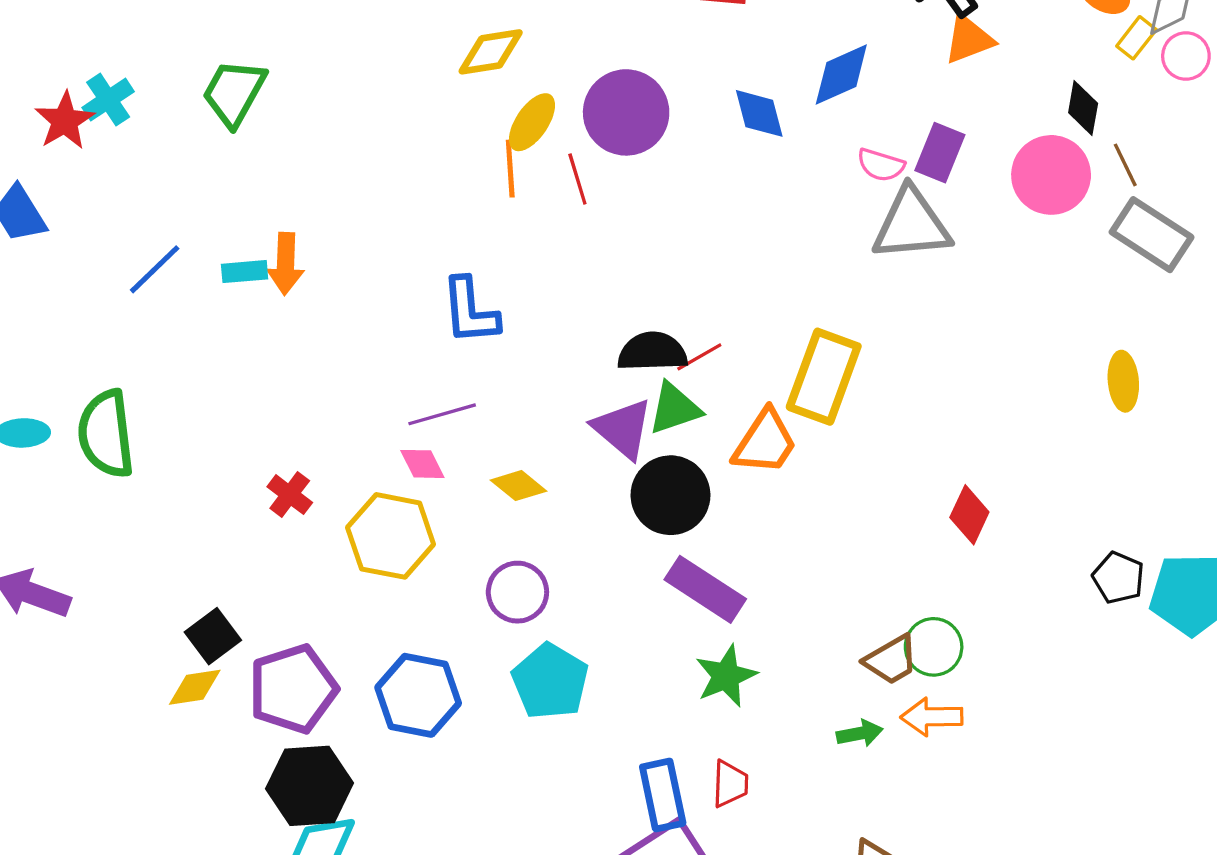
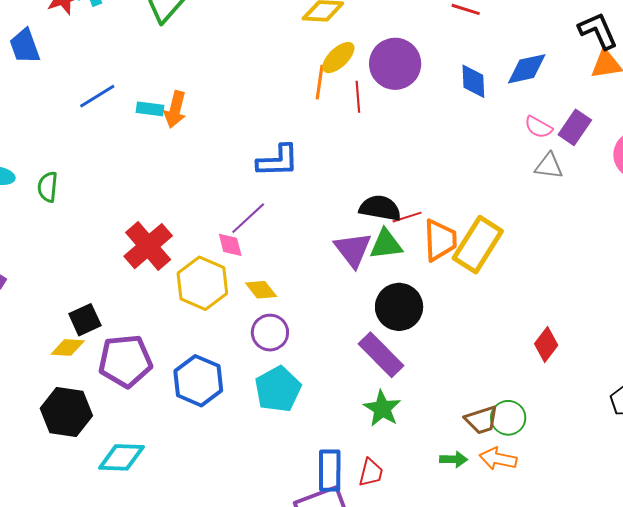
gray triangle: (911, 224) -> (549, 166), size x0.6
blue L-shape: (470, 311) -> (278, 161), turned -99
purple line: (442, 414) -> (248, 218), turned -39
green semicircle: (106, 434) -> (48, 187), size x0.6
orange trapezoid: (765, 442) -> (440, 240), moved, turned -48
yellow diamond: (519, 486) -> (261, 290), moved
red cross: (290, 495) -> (148, 246), size x1.8
black circle: (670, 495) -> (399, 307), moved
green star: (726, 676) -> (382, 409), turned -30
black hexagon: (310, 786) -> (66, 412), moved

